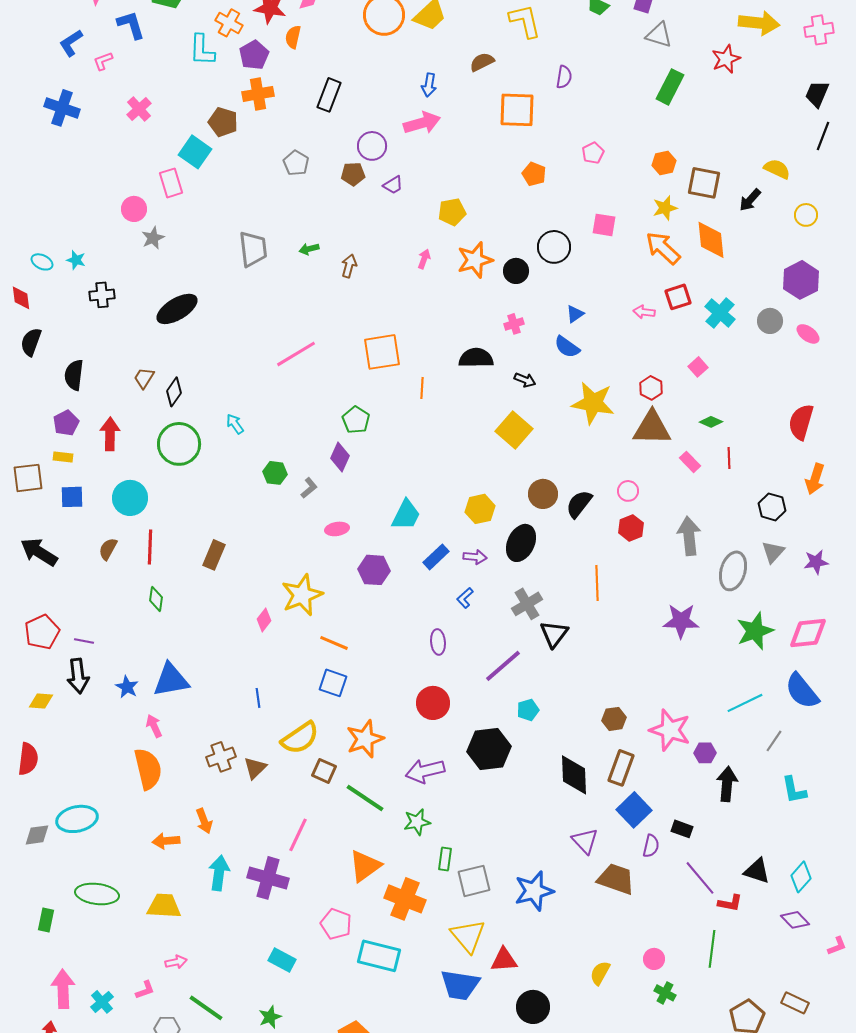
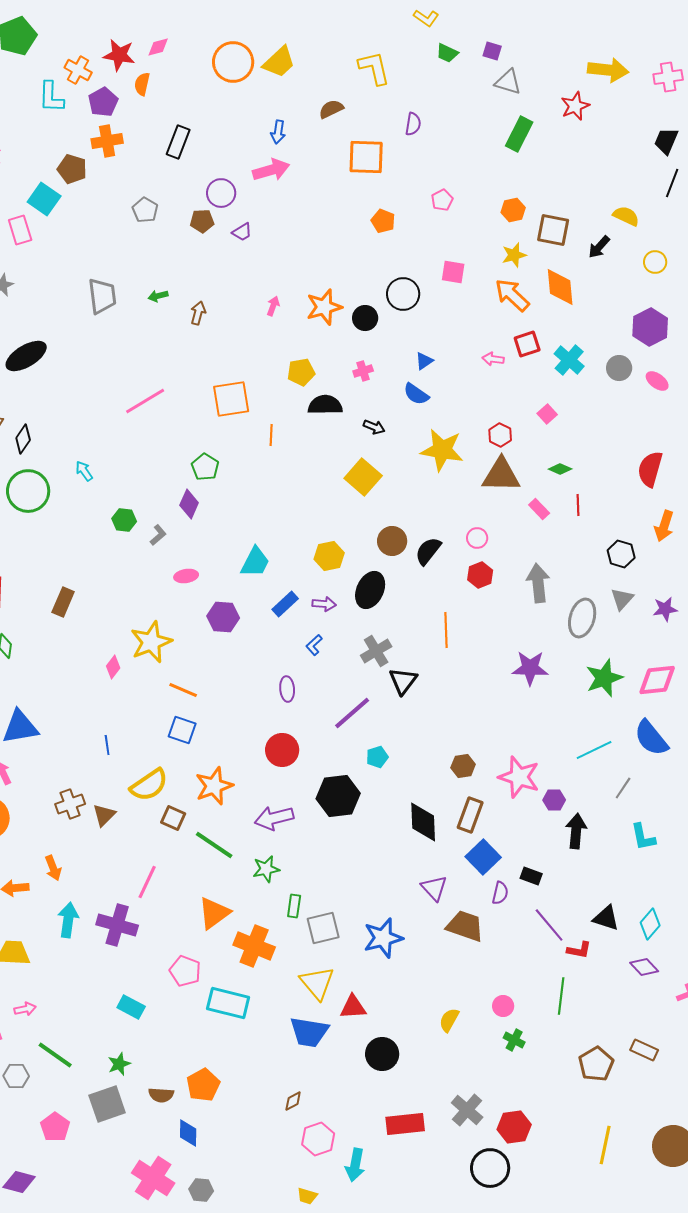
yellow pentagon: (452, 212) -> (301, 372), moved

